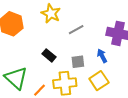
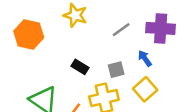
gray line: (76, 30) -> (121, 30), moved

